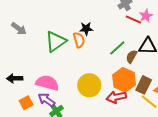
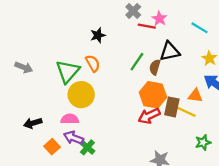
black star: (86, 29) -> (98, 35), moved
pink semicircle: (47, 83) -> (70, 119), size x0.7
yellow circle: (89, 85) -> (81, 95), moved
brown rectangle: (144, 85) -> (172, 107), moved

